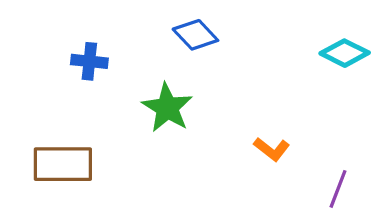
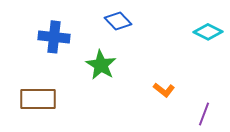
blue cross: (89, 61) -> (54, 37), size x1.4

